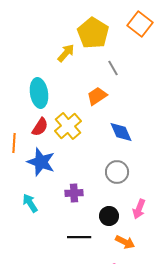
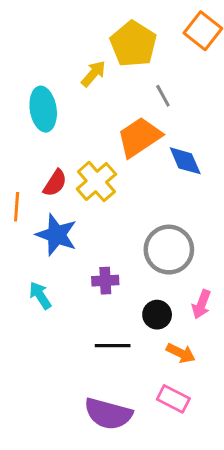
cyan ellipse: (39, 93) -> (43, 109), moved
orange trapezoid: (97, 96) -> (139, 137), size x1.5
blue diamond: (121, 132) -> (185, 161), moved
gray circle: (117, 172) -> (169, 250), size x1.4

